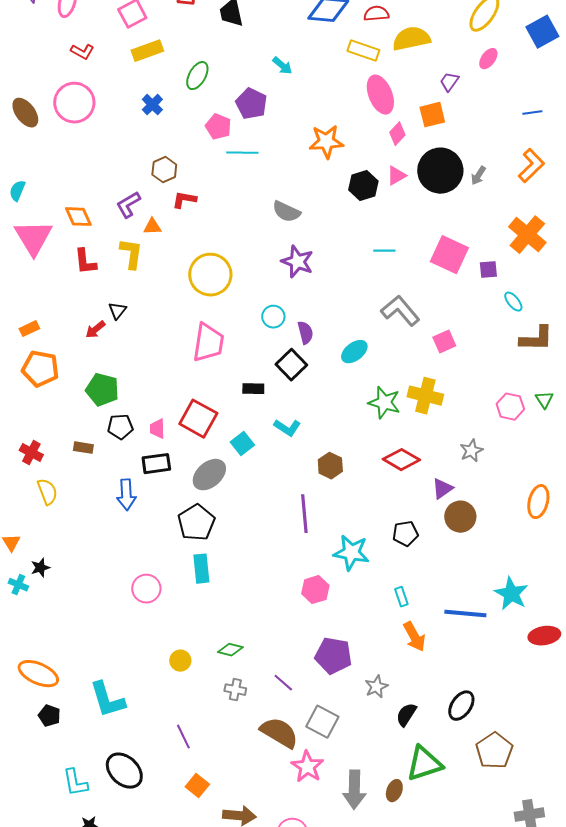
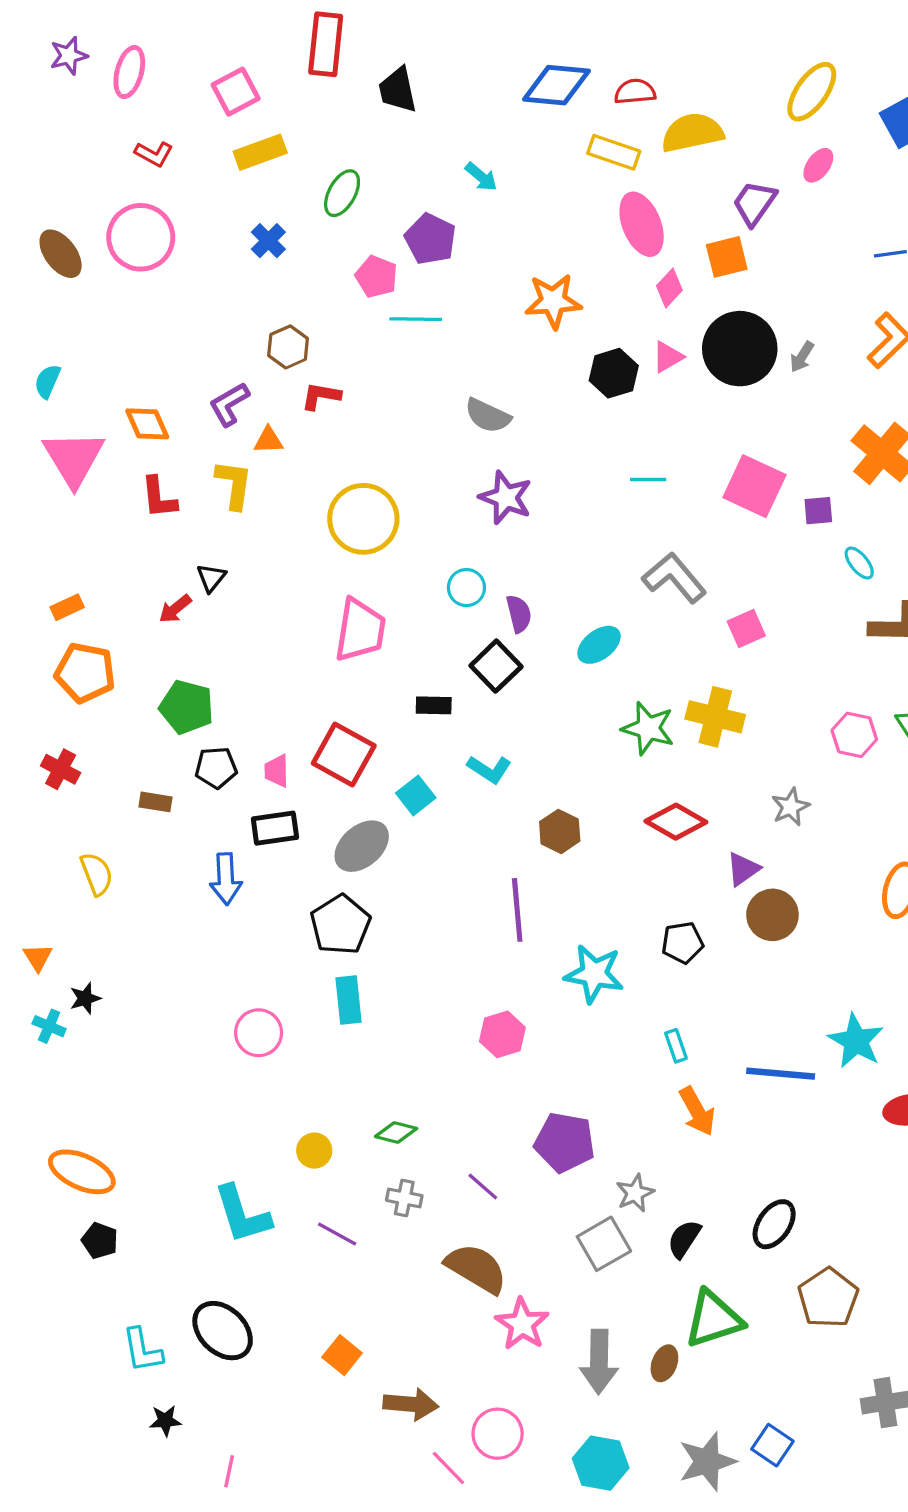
purple trapezoid: (449, 82) -> (754, 203), size x1.4
red cross: (31, 453) -> (61, 769), moved
pink hexagon: (315, 590) -> (502, 1034), moved
cyan L-shape: (107, 700) -> (242, 1214), moved
gray square: (322, 722) -> (604, 1244), moved, turned 32
purple line: (183, 737) -> (337, 1234), moved, turned -35

